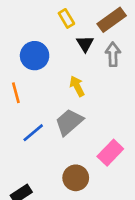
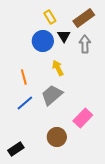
blue circle: (35, 56) -> (43, 41), moved
orange line: (16, 93) -> (24, 77), moved

